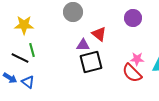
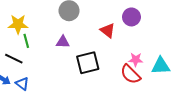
red triangle: (99, 34) -> (108, 30), moved
purple triangle: (83, 45) -> (63, 42), moved
green line: (32, 50) -> (26, 41), moved

